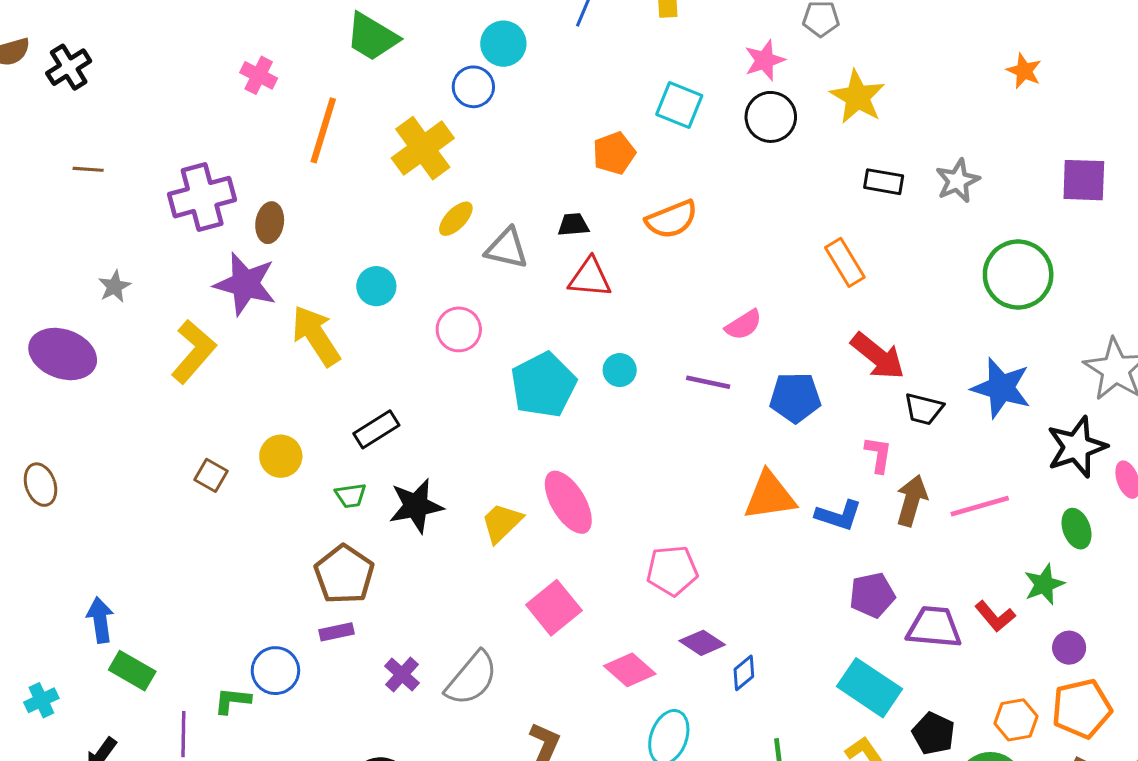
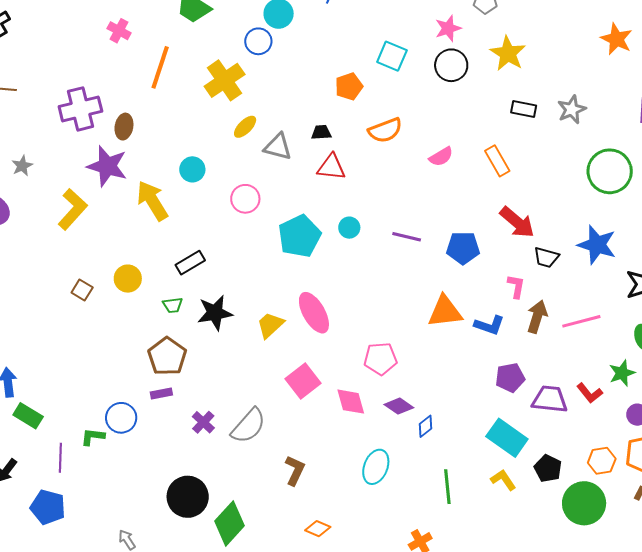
orange star: (1024, 71) -> (616, 39), size x1.4
pink semicircle: (744, 325) -> (441, 157), moved
pink diamond: (630, 670) -> (351, 402), moved, turned 32

